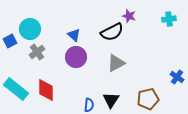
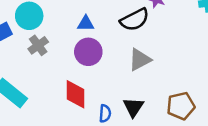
blue triangle: (74, 35) -> (86, 24), turned -40
red diamond: (46, 90) -> (75, 94), moved

